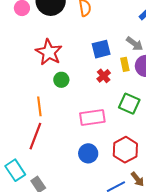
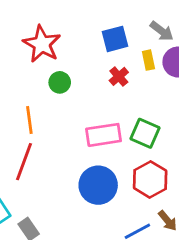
green square: (129, 104) -> (145, 133), moved
blue circle: (88, 153) -> (98, 185), size x1.4

